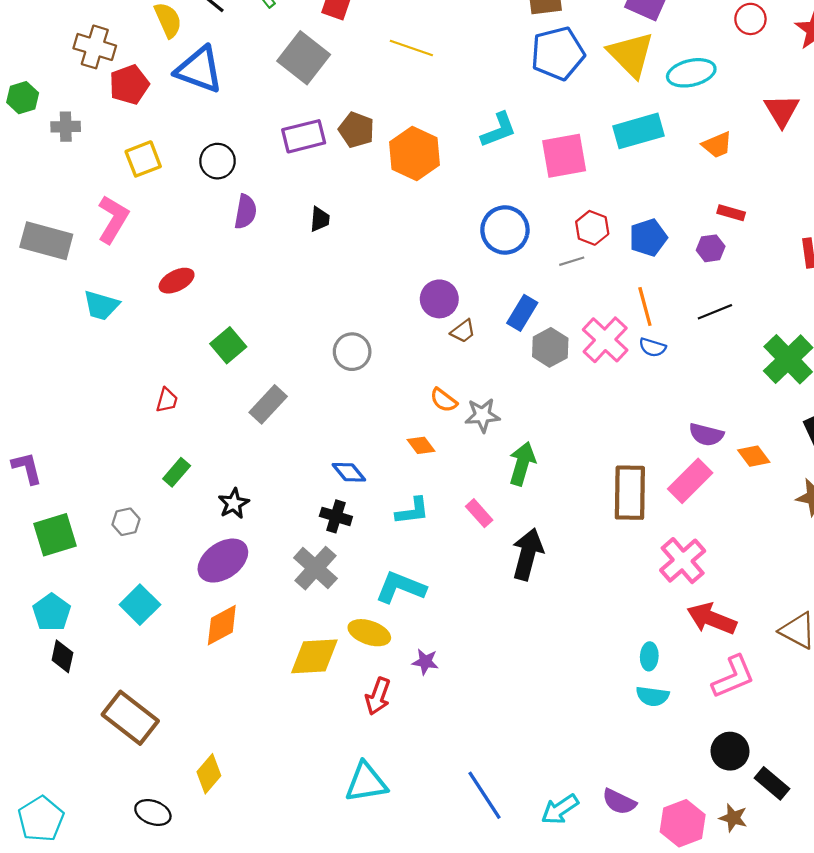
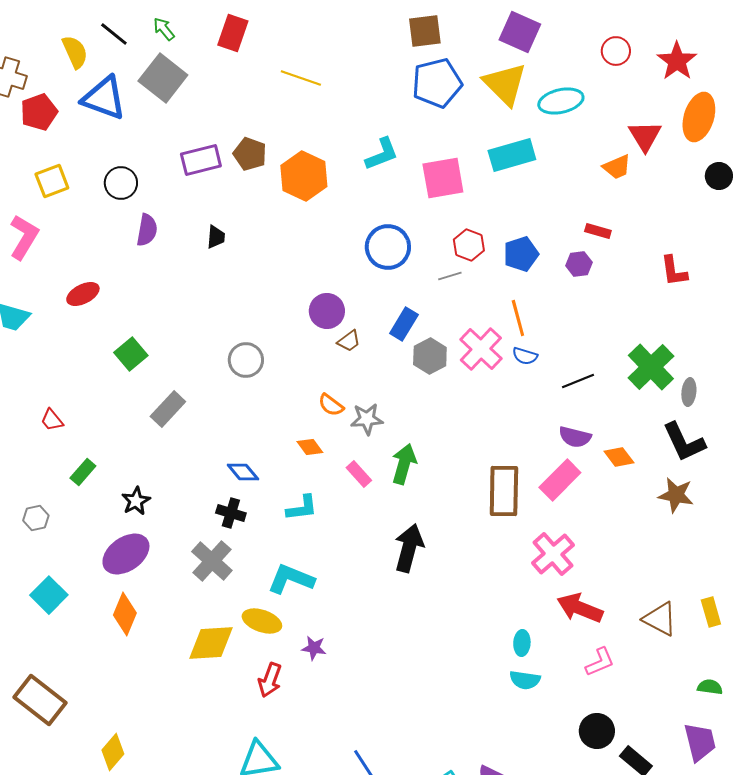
gray square: (304, 58) -> (163, 78), moved
orange trapezoid: (717, 145) -> (617, 167), moved
black line: (715, 312) -> (578, 381), moved
red trapezoid: (167, 400) -> (52, 420), moved, turned 125
pink rectangle: (479, 513) -> (359, 474), moved
orange diamond: (222, 625) -> (125, 614), turned -39
pink L-shape: (733, 677) -> (600, 662), size x0.7

